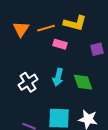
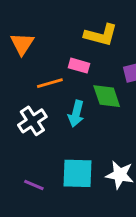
orange line: (46, 28) -> (50, 83), moved
green diamond: (83, 82) -> (107, 96), moved

